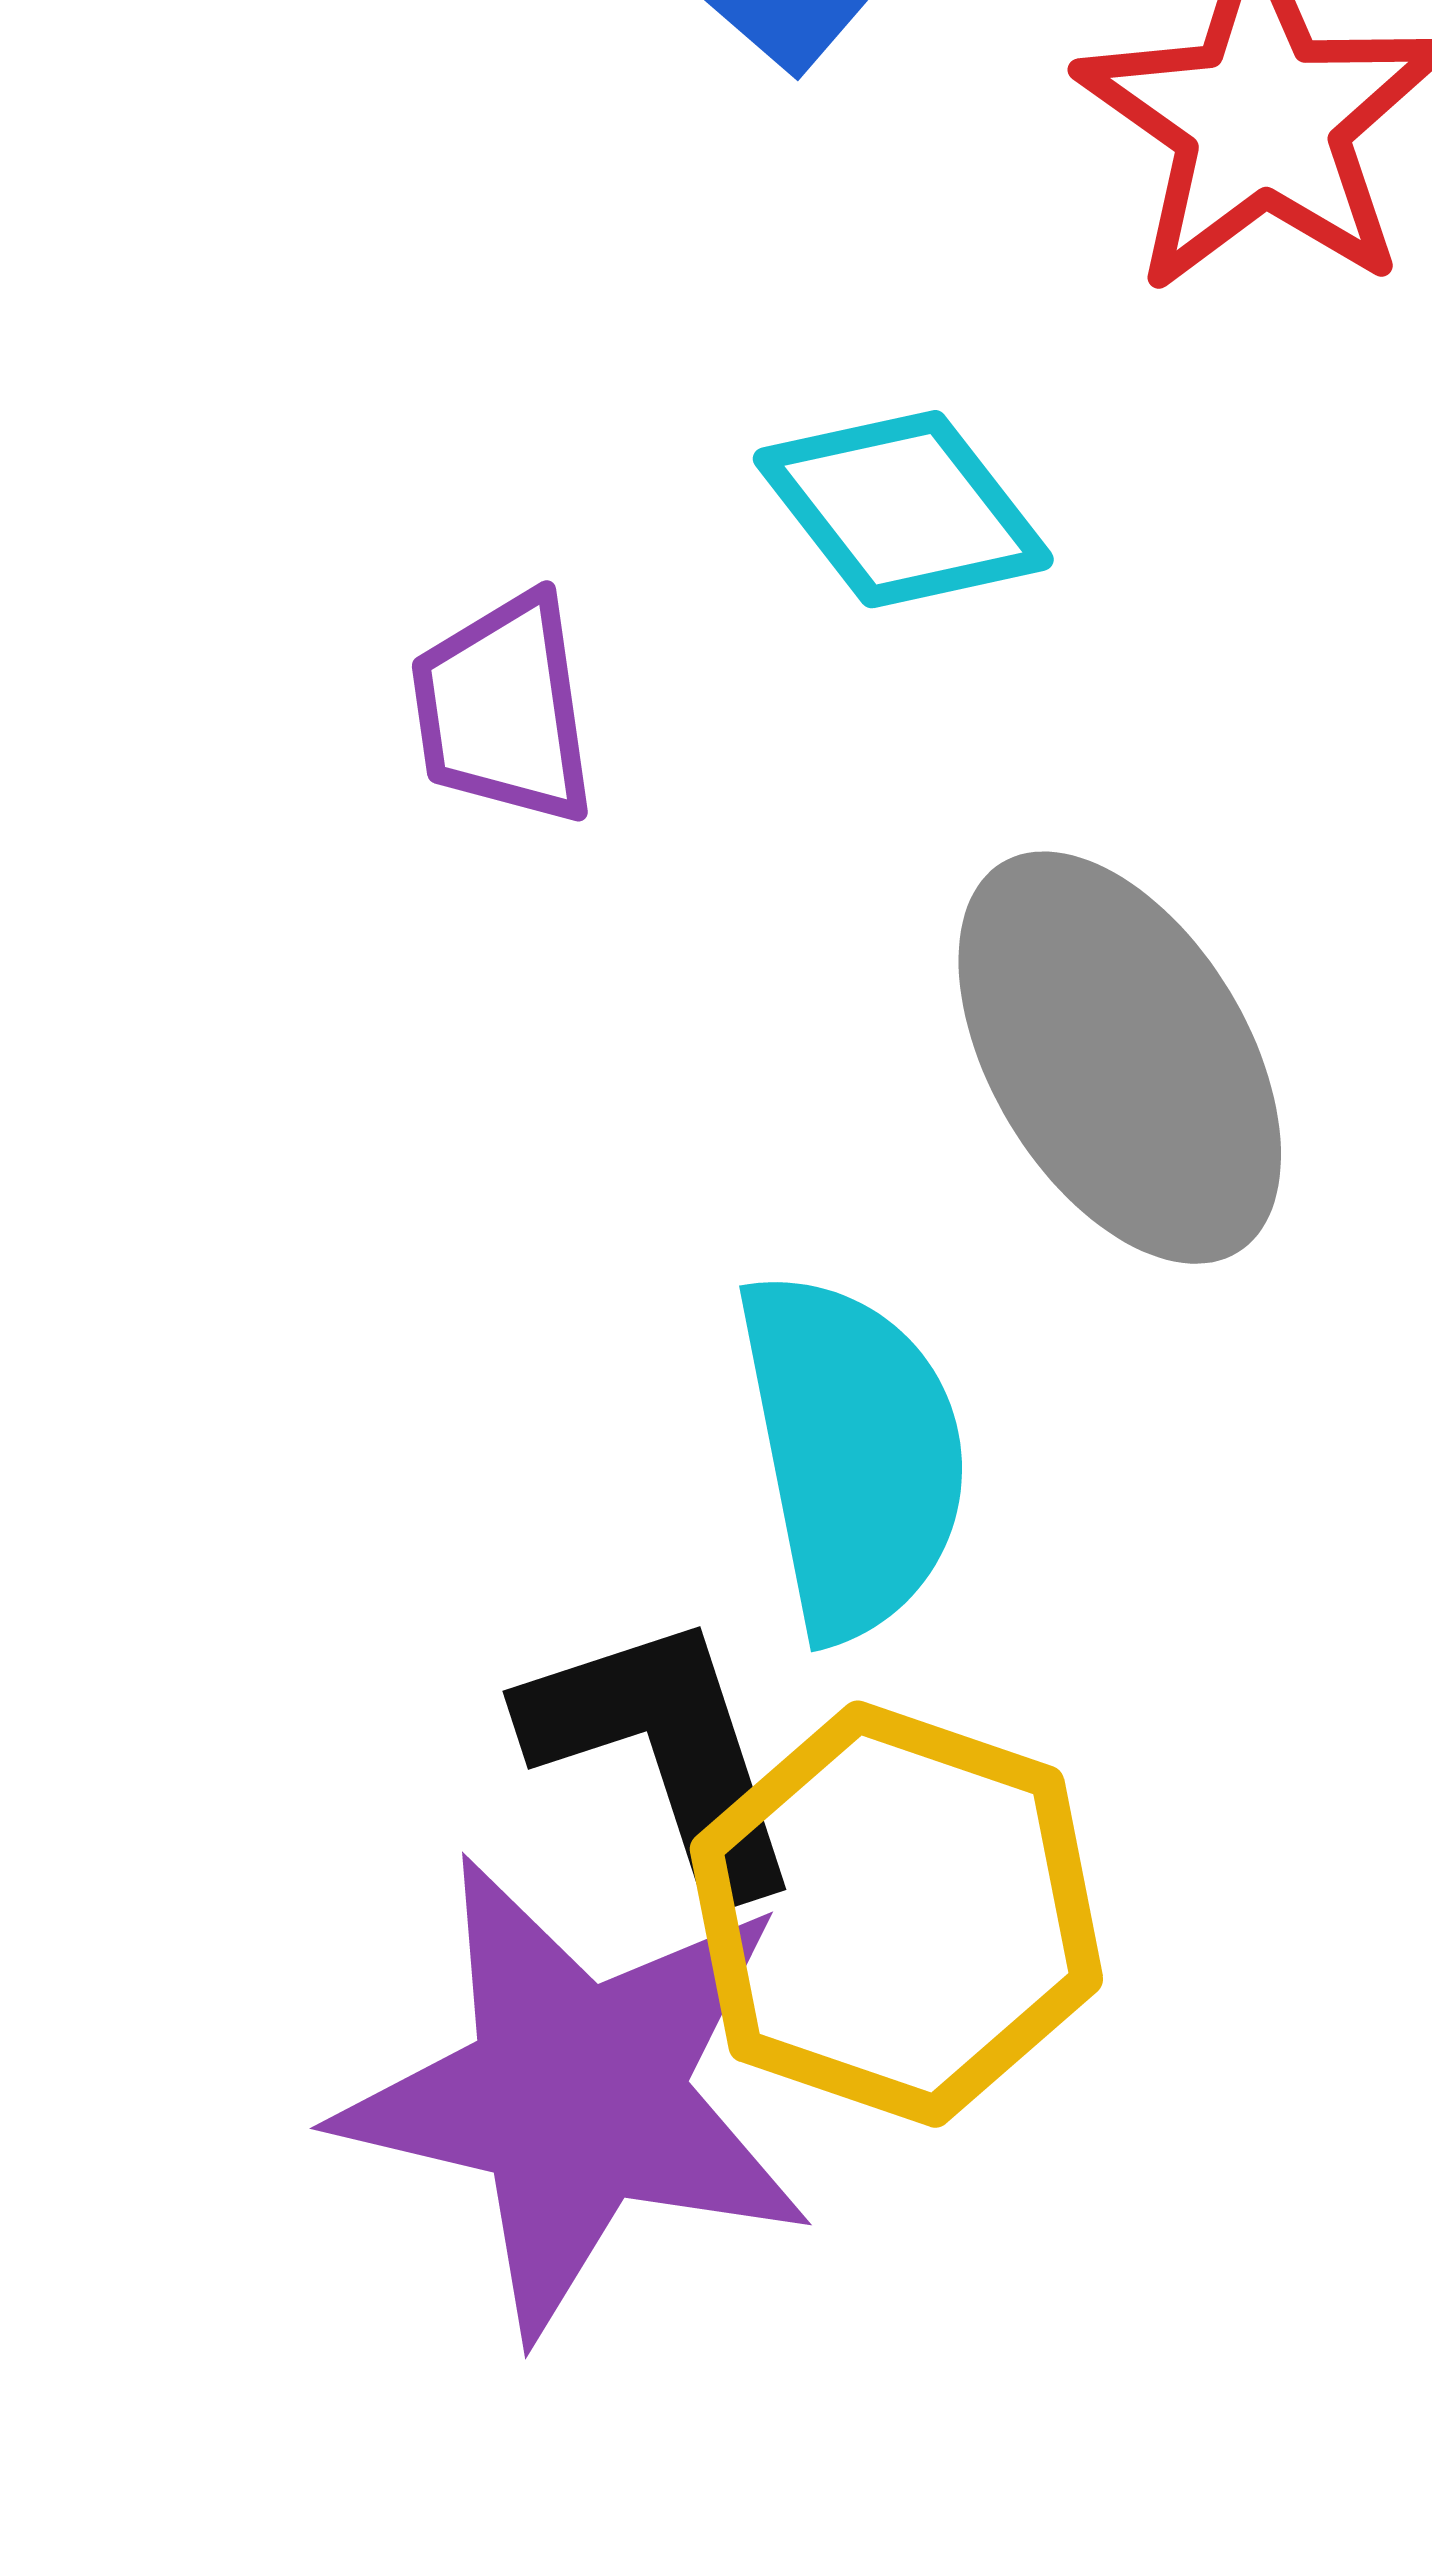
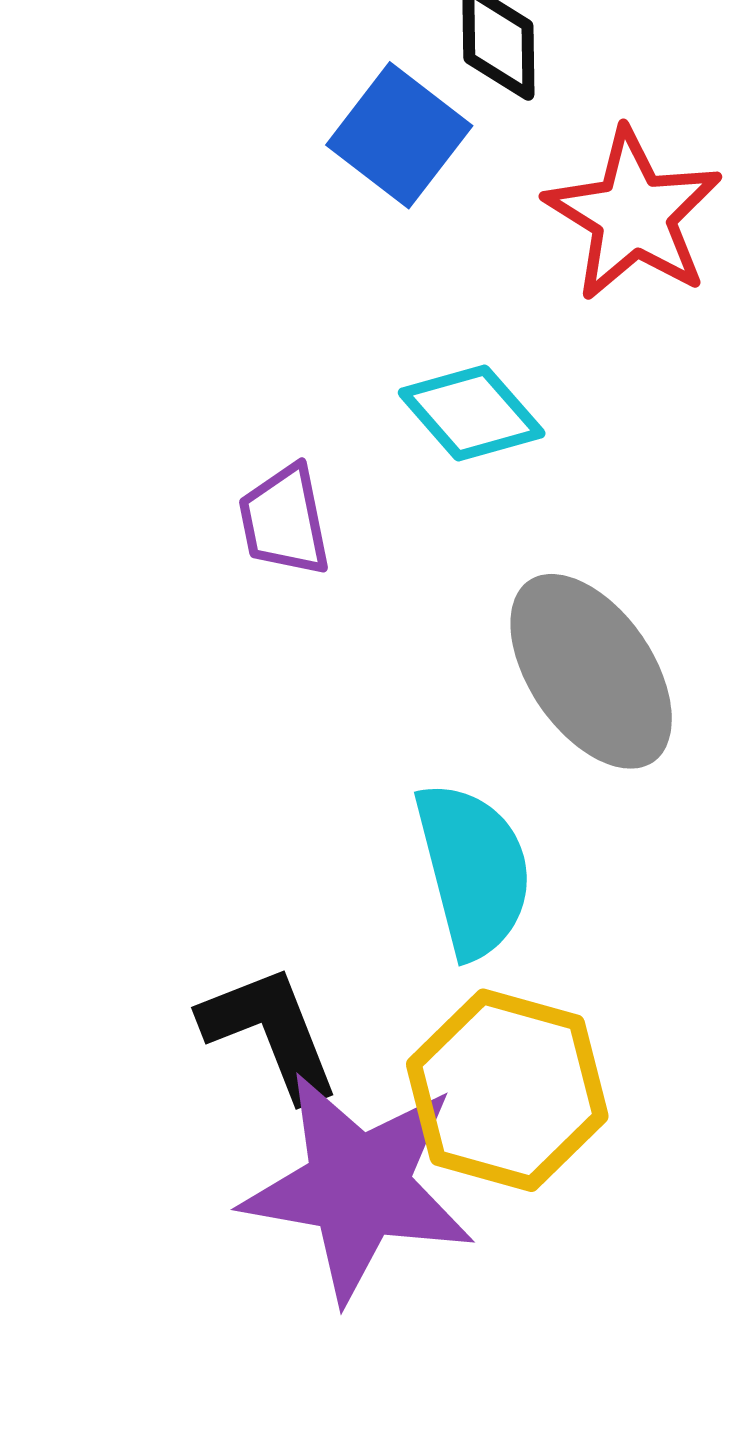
black L-shape: (664, 1752) -> (270, 1032), moved

